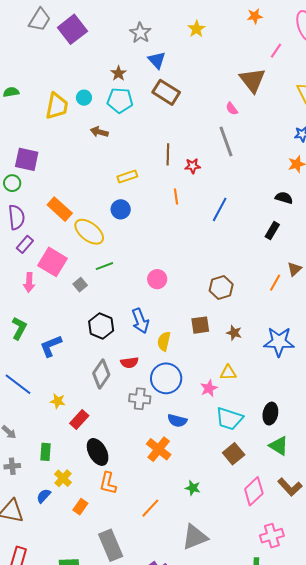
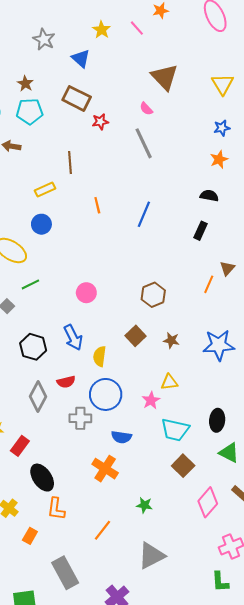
pink line: (276, 51) -> (137, 28), moved, turned -70
blue triangle: (157, 60) -> (81, 58), moved
brown line: (168, 154) -> (70, 163), moved
red star: (193, 166) -> (100, 122), moved
brown square: (200, 325) -> (136, 336), turned -30

